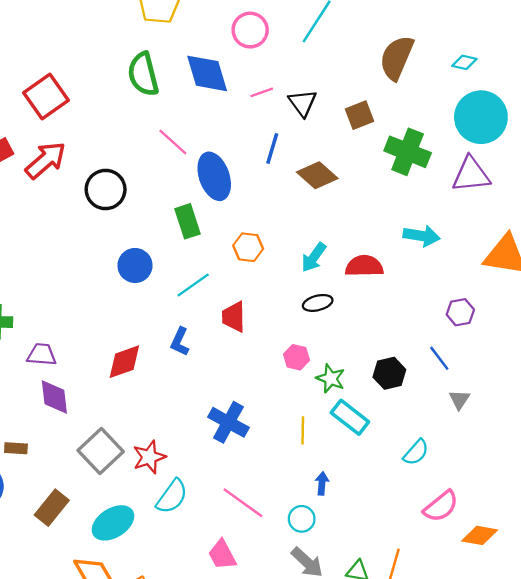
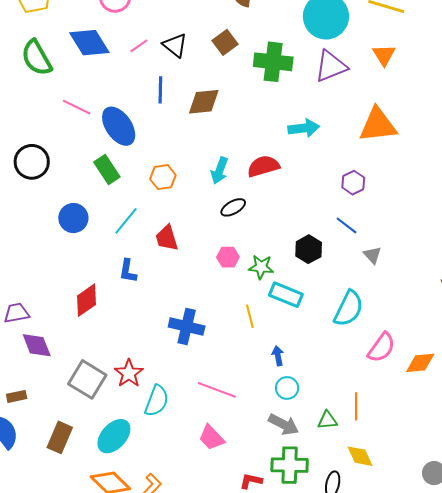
brown diamond: (317, 175) -> (204, 102), turned -32
cyan semicircle: (416, 452) -> (349, 309), size x1.5
cyan circle: (302, 519) -> (287, 388), moved

